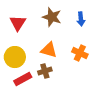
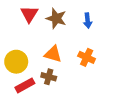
red triangle: (18, 23) -> (29, 14), moved
brown cross: (45, 71) -> (49, 77), turned 32

